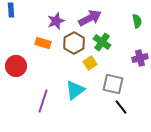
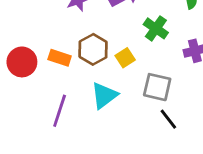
green cross: (102, 42) -> (156, 28), moved
orange rectangle: (43, 43) -> (60, 58), moved
brown hexagon: (74, 43) -> (93, 49), moved

